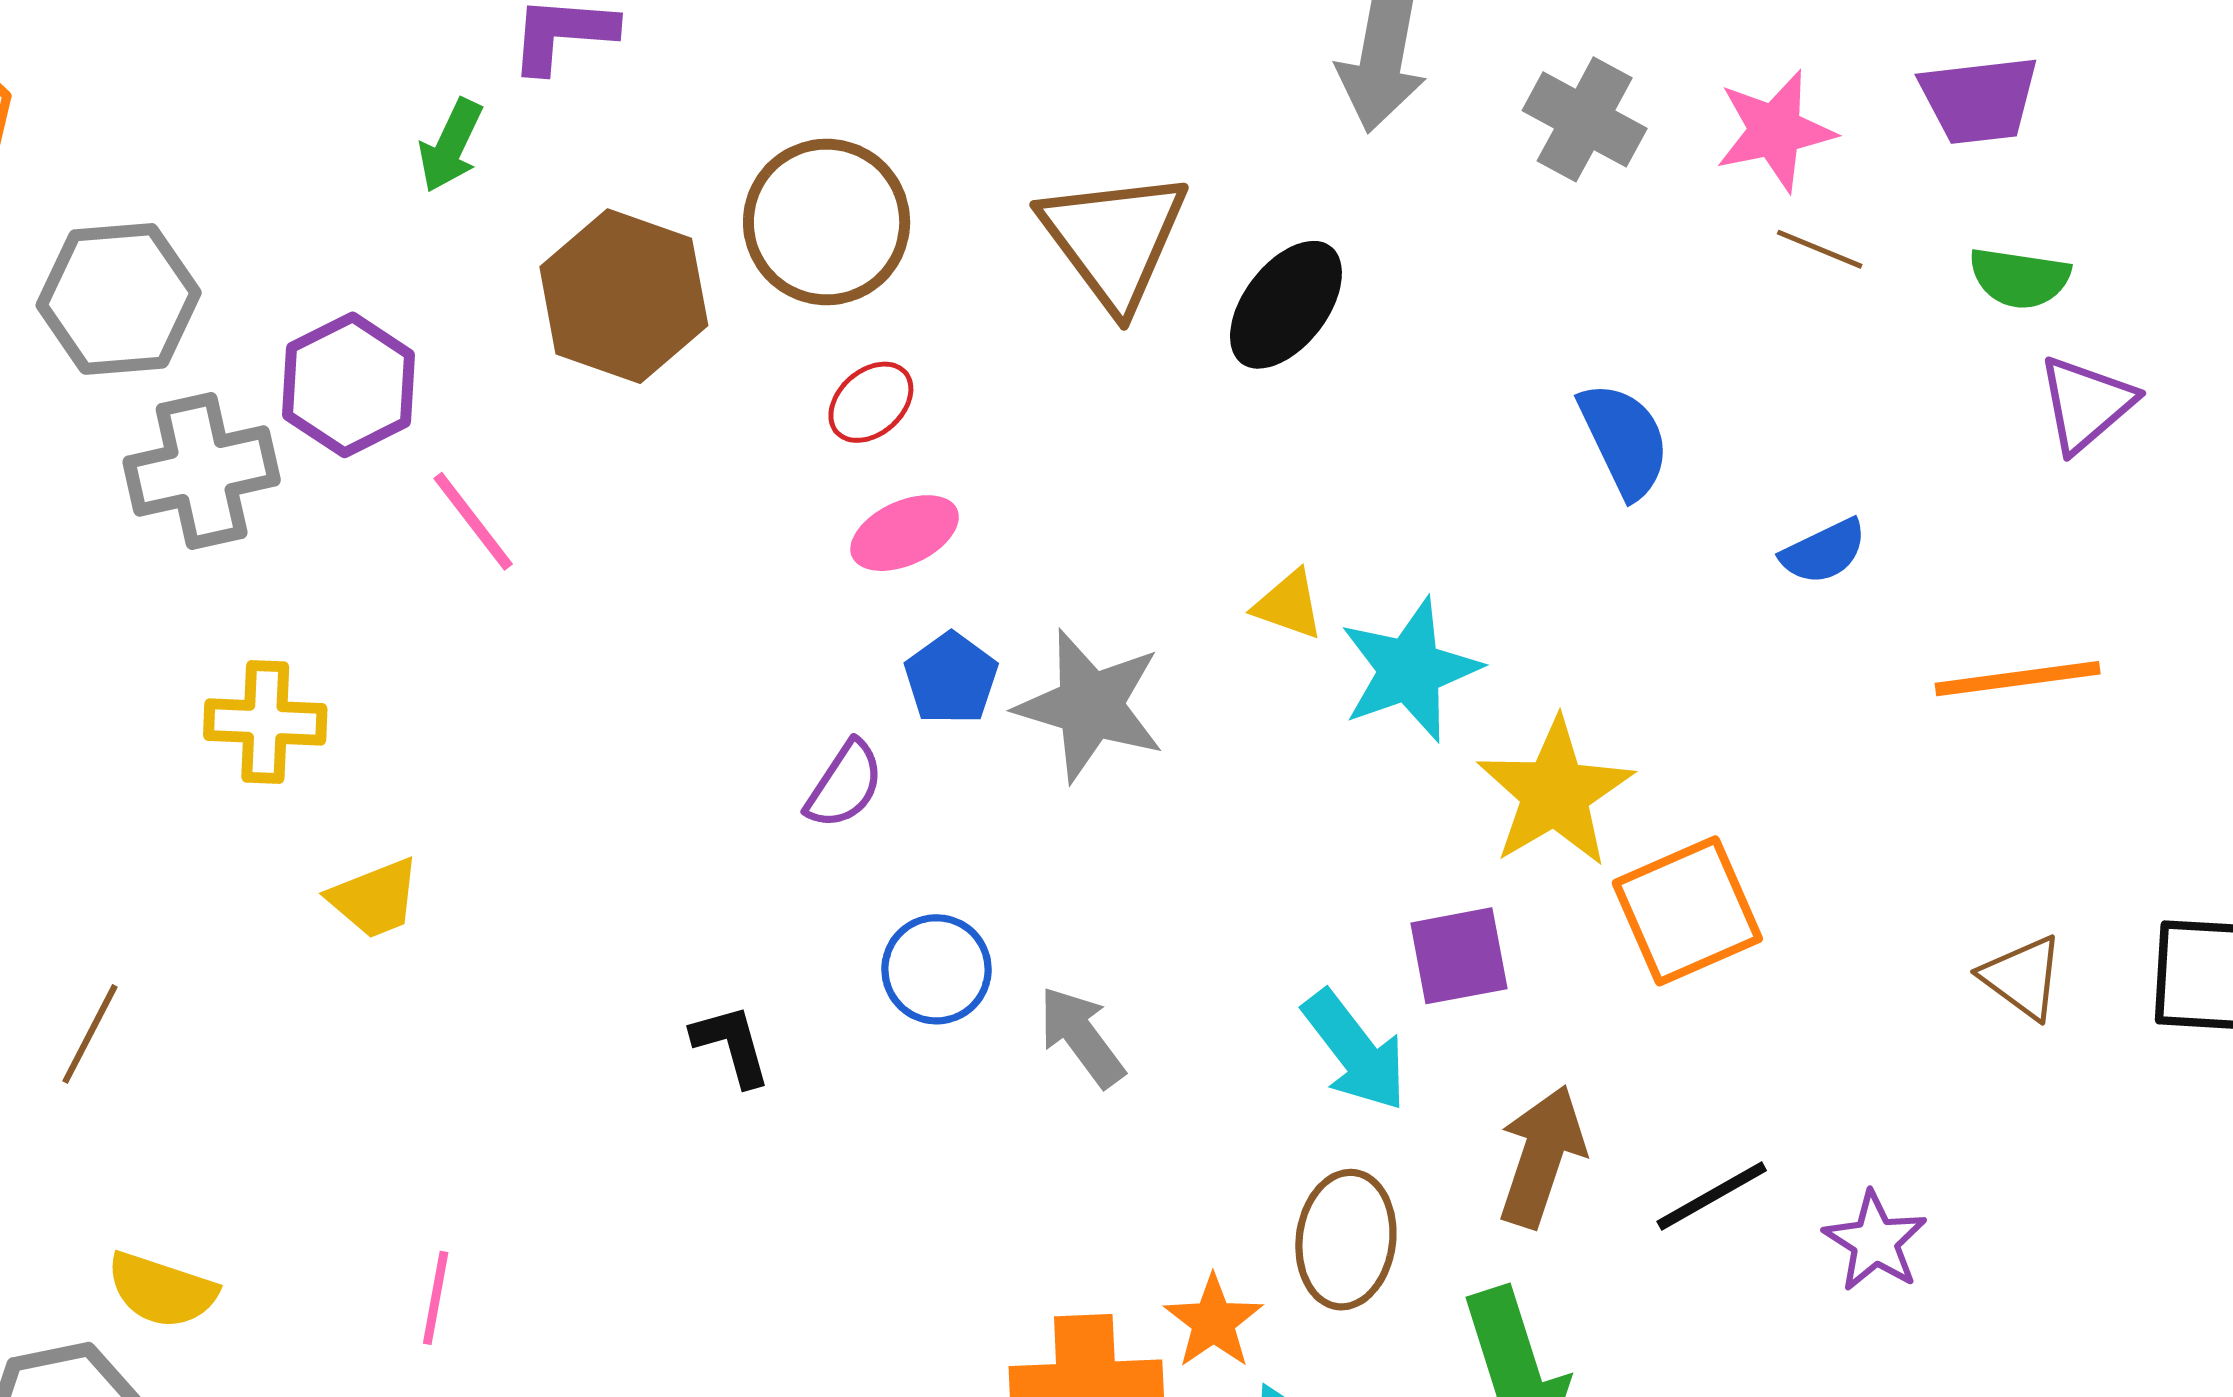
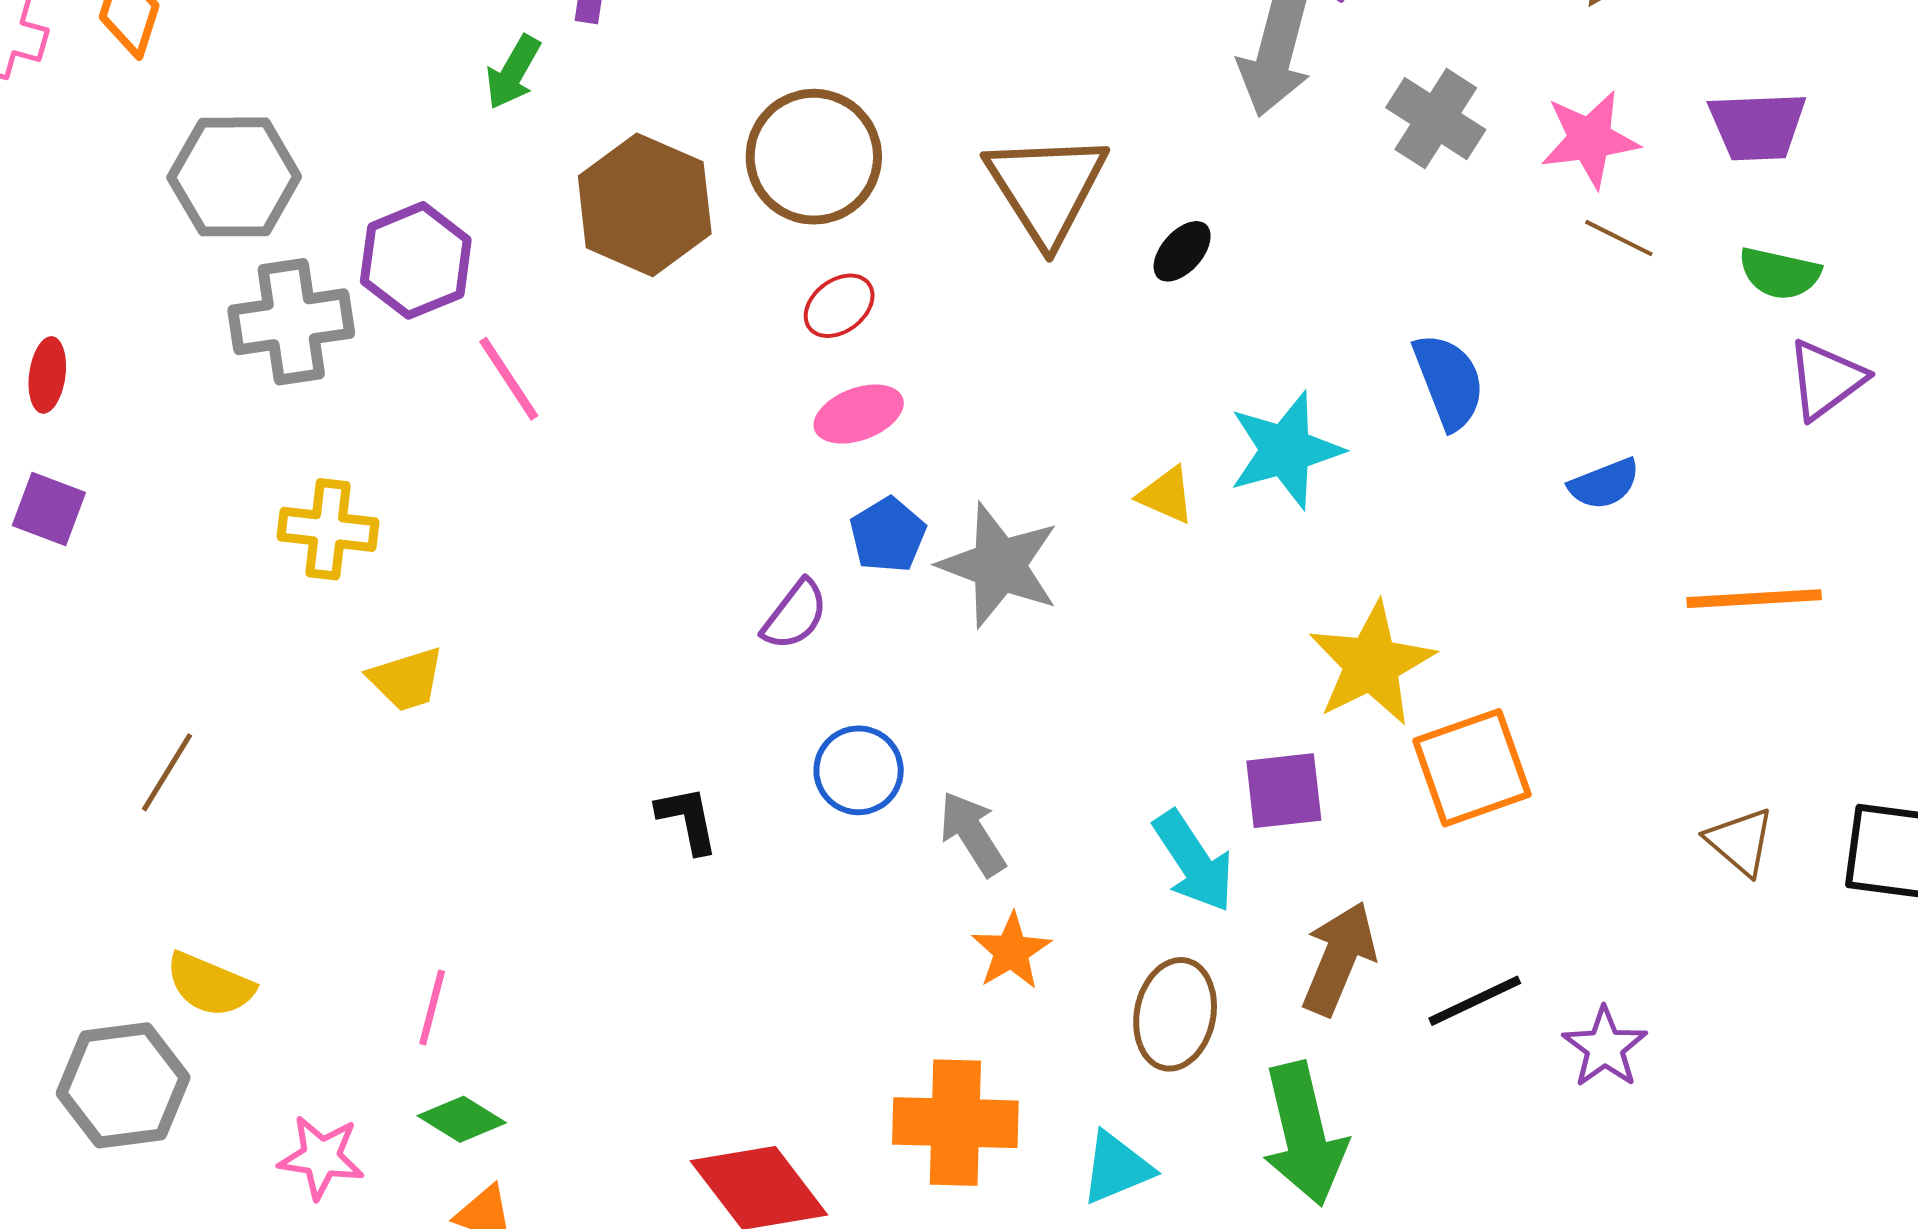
black ellipse: (1286, 305) -> (1182, 251), size x0.6
cyan star: (1410, 670) -> (1286, 450), moved
orange star: (1213, 1322) -> (1011, 951), moved

